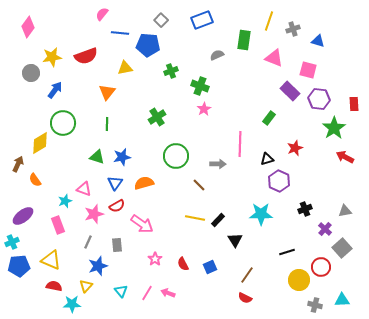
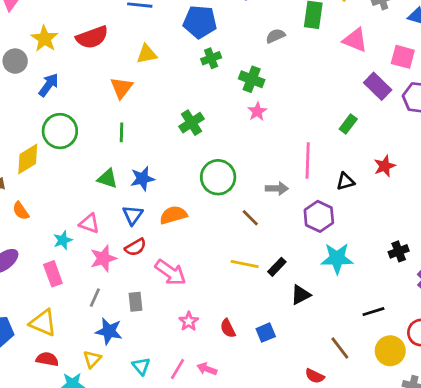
blue pentagon: (148, 45) -> (200, 22), moved
yellow star: (52, 57) -> (45, 39), turned -30
purple hexagon: (279, 181) -> (319, 216), moved
black triangle: (235, 240) -> (301, 295), turned 35
blue star: (98, 266) -> (109, 331), turned 30
brown line: (247, 275) -> (340, 348), moved, turned -72

